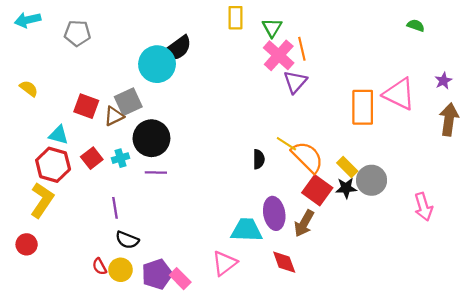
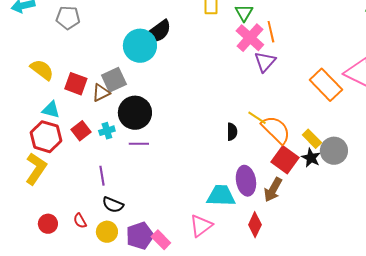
yellow semicircle: (29, 88) -> (42, 70), moved, size x1.4
orange rectangle: (363, 107) -> (326, 85), turned -44
black star: (346, 188) -> (311, 158), turned 30
red circle: (27, 244) -> (48, 224), moved
red diamond: (284, 262) -> (255, 225), turned 45
red semicircle: (100, 266) -> (80, 221), moved

